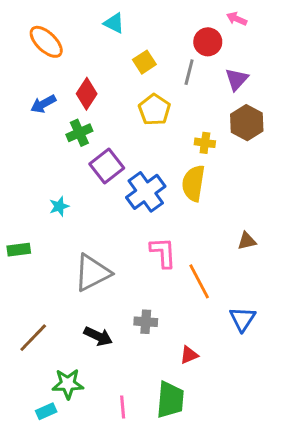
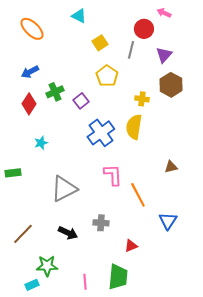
red diamond: (87, 94) -> (29, 104), moved
purple square: (107, 166) -> (81, 101), moved, size x0.7

